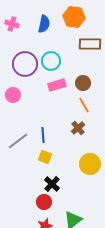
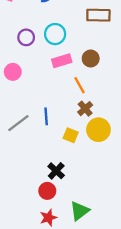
purple circle: (25, 64) -> (26, 37), size x0.6
orange line: (84, 105) -> (80, 85), moved
yellow square: (45, 157) -> (71, 135), moved
yellow circle: (90, 164) -> (98, 130), moved

